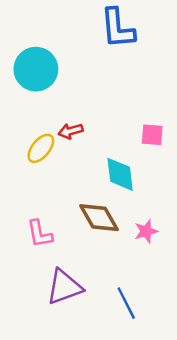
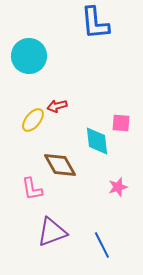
pink square: (152, 135) -> (121, 123), moved
brown diamond: (99, 218) -> (60, 165), moved

